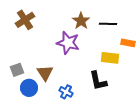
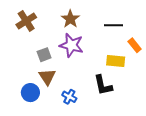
brown star: (81, 21) -> (70, 19), moved
orange rectangle: (128, 43) -> (135, 45), turned 40
gray square: (17, 70) -> (44, 55), moved

